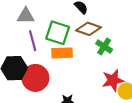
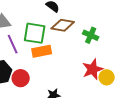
green cross: (104, 46) -> (91, 35), moved
red circle: (35, 78) -> (21, 78), size x0.7

